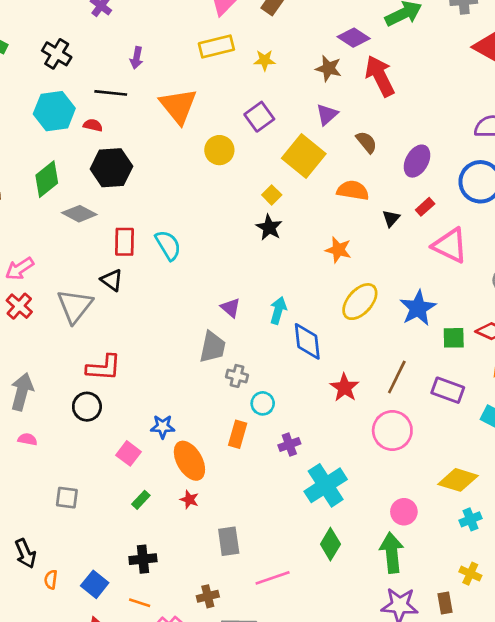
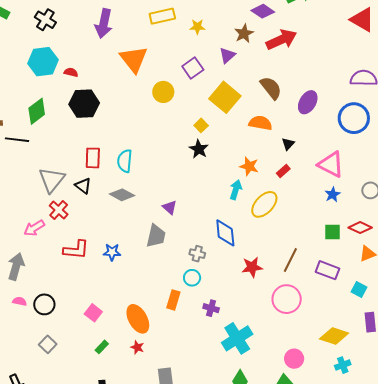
purple arrow: (136, 58) -> (104, 24), size x1.8
brown star: (329, 68) -> (244, 33), turned 30
red arrow: (380, 76) -> (281, 40), turned 92
black line: (111, 93) -> (17, 140), moved
purple triangle: (327, 114) -> (227, 55), moved
brown semicircle: (366, 142) -> (271, 88), size x1.4
red rectangle: (425, 207) -> (283, 171), moved
gray diamond: (79, 214) -> (122, 195), moved
cyan semicircle: (168, 245) -> (125, 161), turned -145
pink arrow: (20, 269) -> (34, 228), moved
red cross: (19, 306) -> (59, 210), moved
gray triangle: (75, 306) -> (52, 180), moved
blue star: (418, 308) -> (333, 194), moved, size x0.6
cyan arrow: (278, 310) -> (236, 190), moved
gray cross: (237, 376) -> (197, 254), moved
red star: (345, 388) -> (252, 267), turned 30
black circle: (87, 407) -> (44, 304), moved
blue star: (163, 427) -> (112, 252), moved
purple cross: (289, 444) -> (211, 308), turned 35
gray square: (67, 498) -> (48, 344), turned 36

